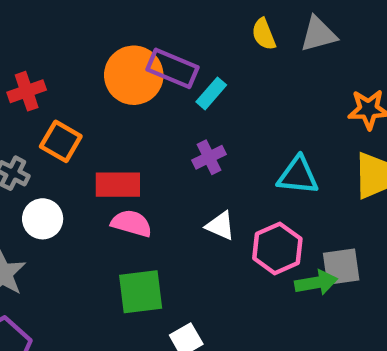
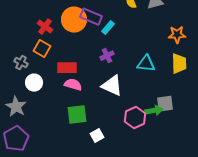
red cross: (27, 91) -> (45, 27), moved, turned -35
white triangle: (220, 226) -> (112, 86), size x1.6
pink hexagon: (277, 248) -> (135, 118), moved

